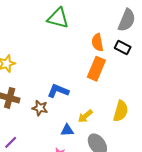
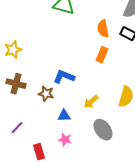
orange rectangle: (96, 69) -> (102, 55), size x0.7
blue triangle: (67, 130) -> (64, 116), moved

